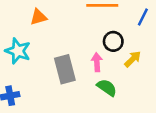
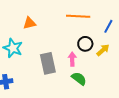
yellow arrow: (133, 59) -> (103, 50), moved

